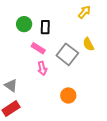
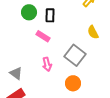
gray square: (67, 54) -> (75, 55), moved
pink arrow: (42, 68) -> (47, 64), moved

